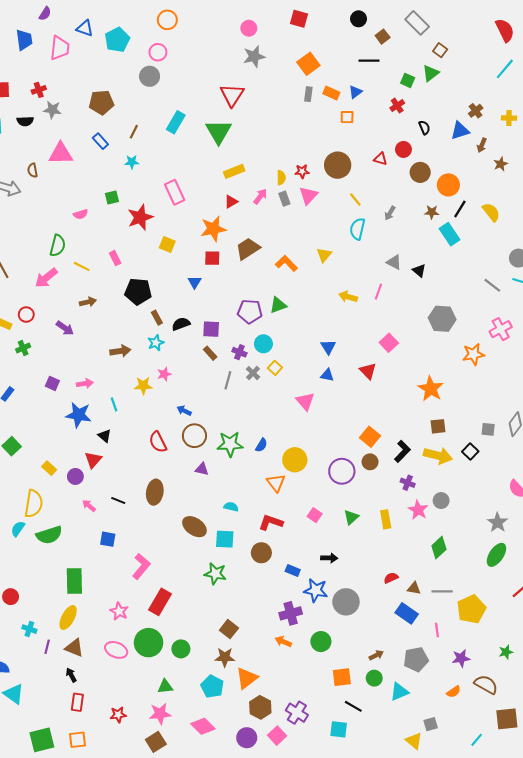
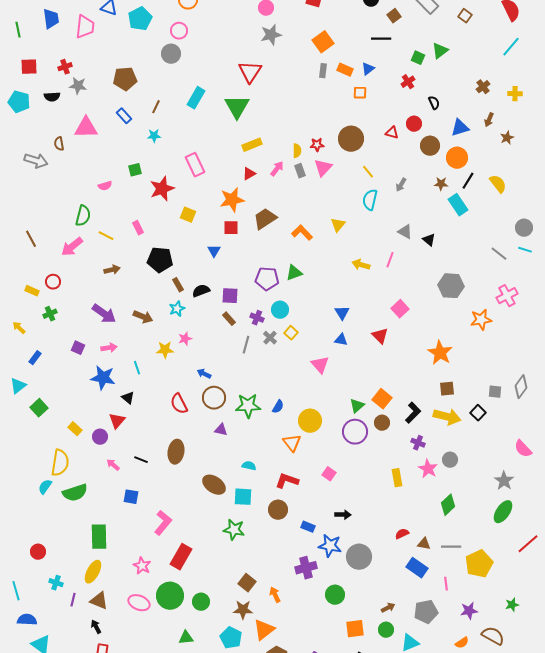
brown square: (440, 50) -> (465, 16), moved
blue triangle: (460, 131) -> (460, 128), moved
purple arrow: (65, 328) -> (104, 314), moved, size x1.4
brown arrow: (120, 351) -> (143, 317), turned 30
green triangle: (351, 517) -> (357, 406), moved
orange arrow: (283, 642) -> (275, 595), moved, turned 42

